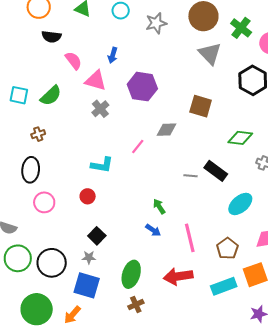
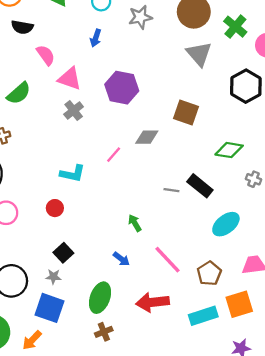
blue arrow: (113, 55) -> (96, 38), moved
blue arrow: (153, 230) -> (121, 259), moved
pink line: (190, 238) -> (168, 260), turned -32

